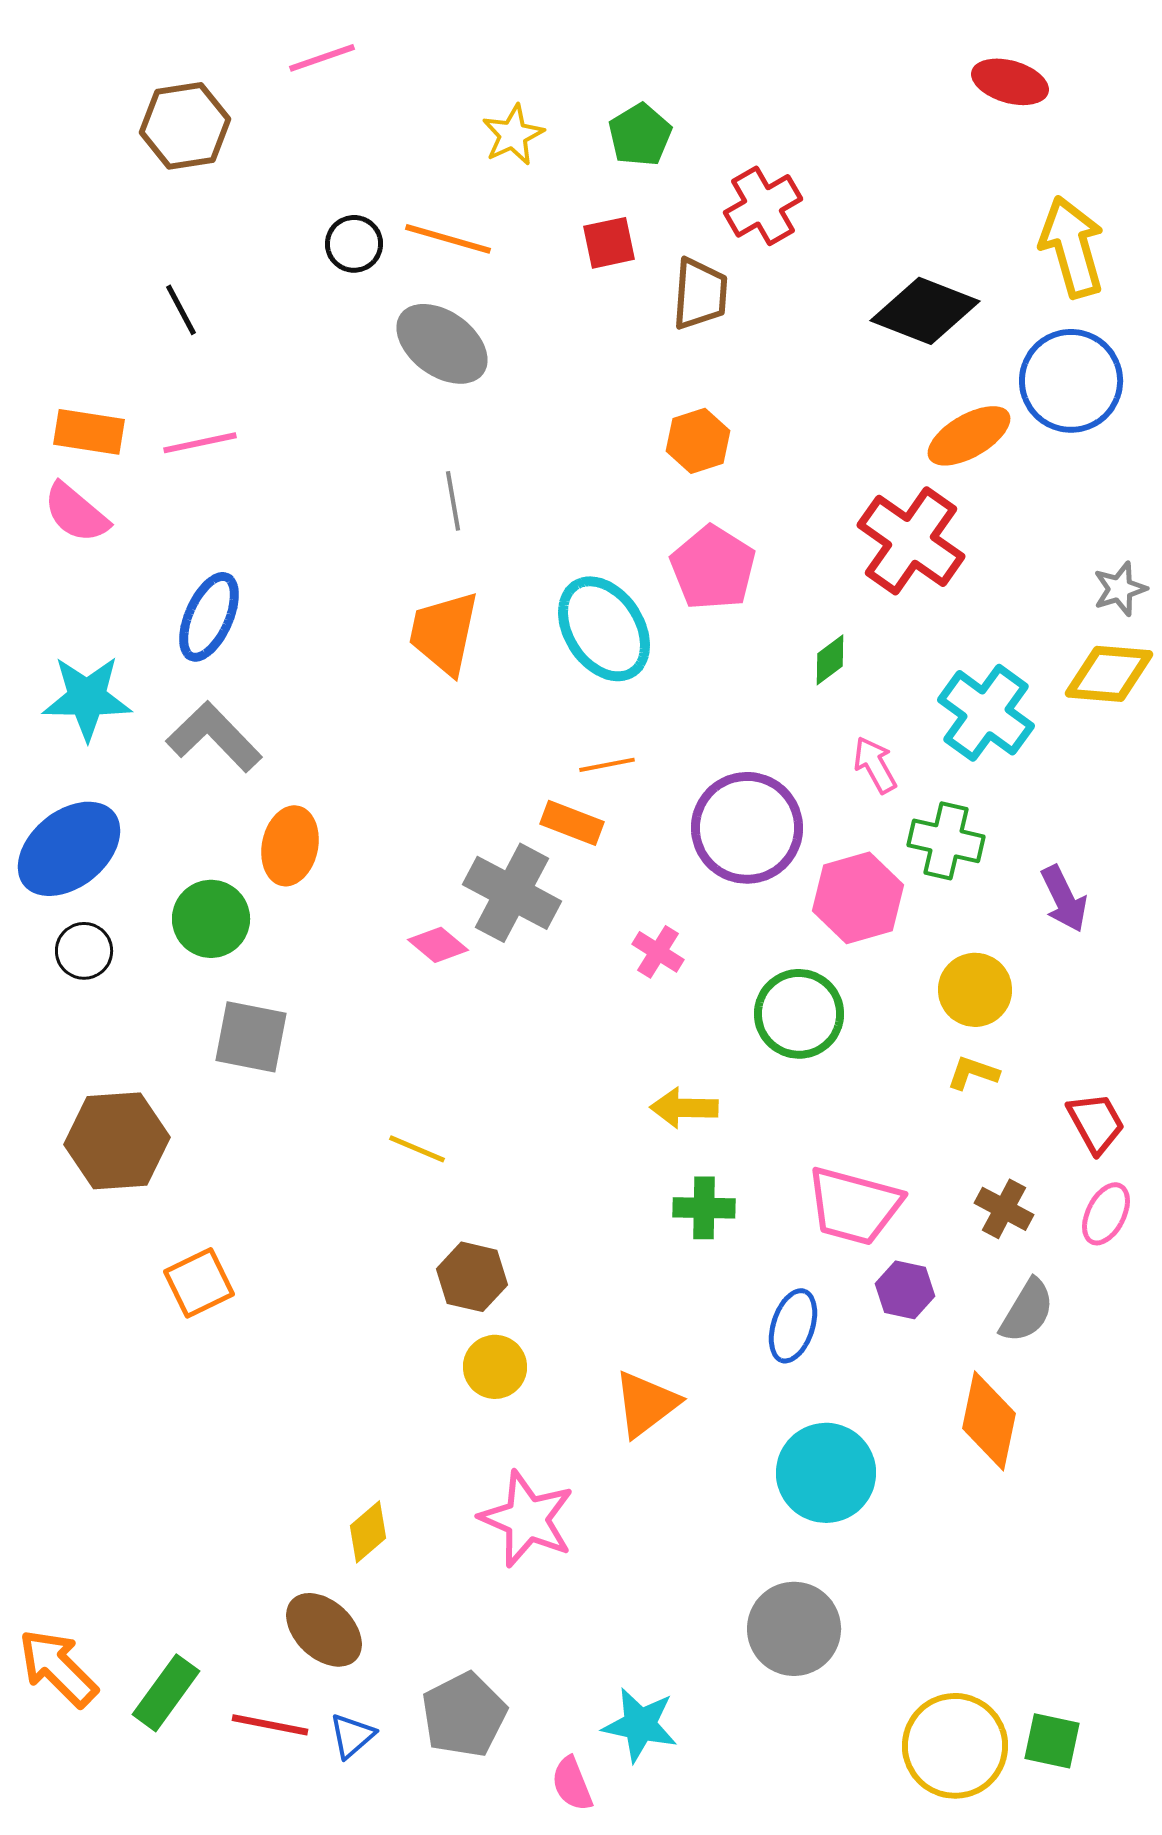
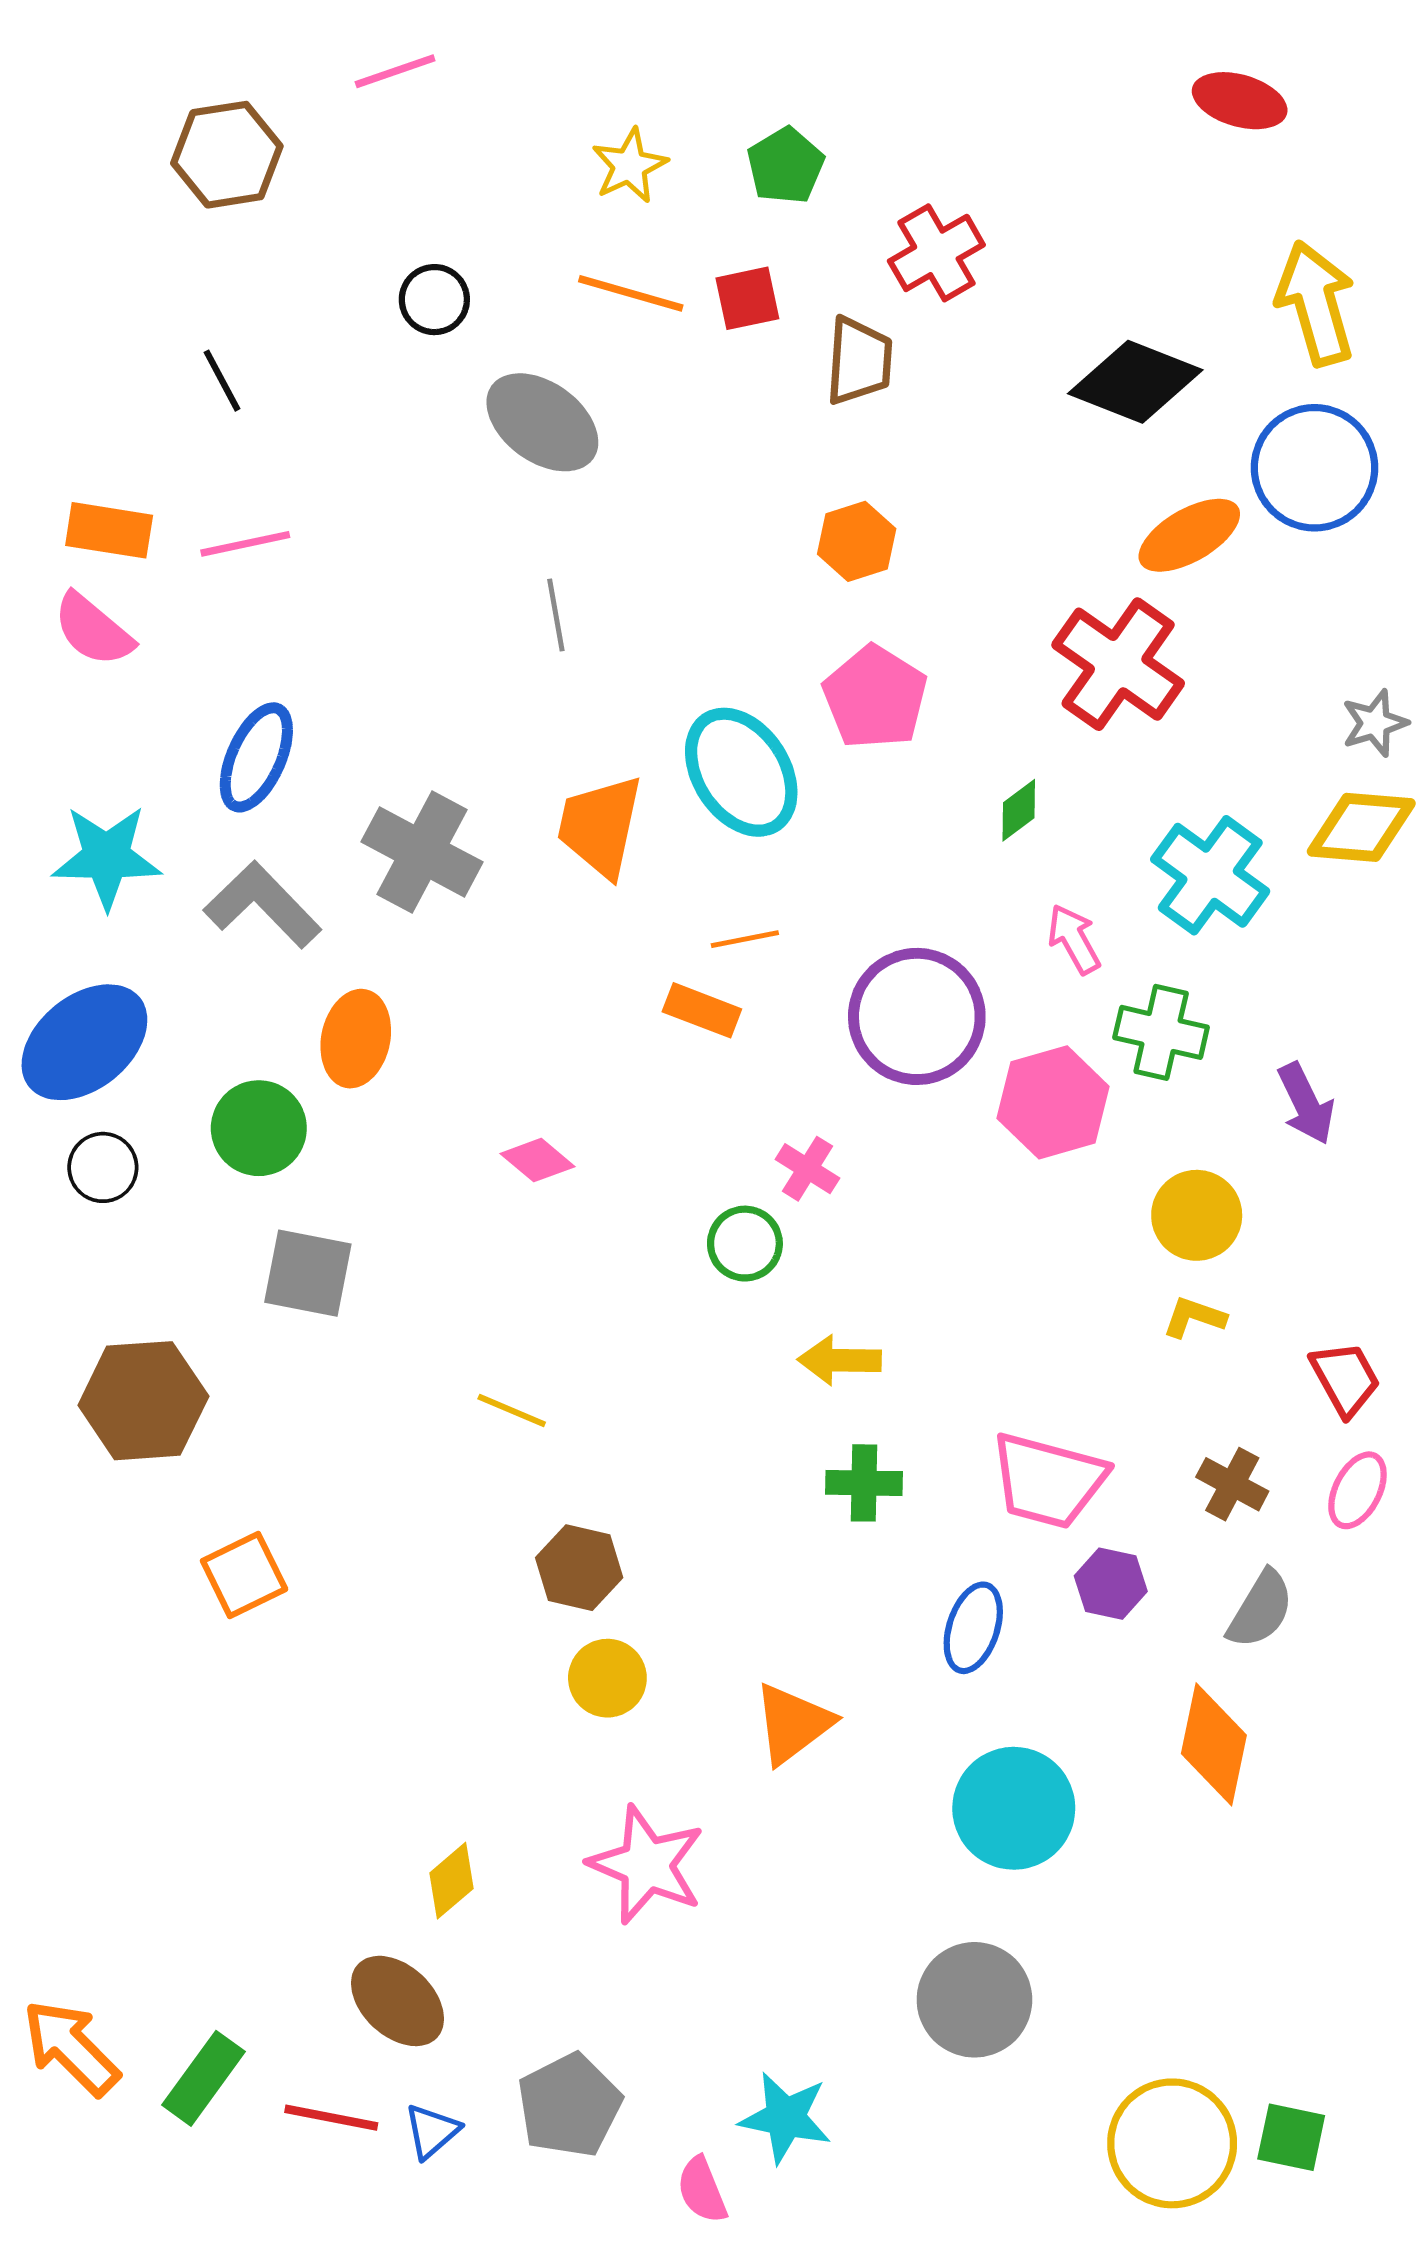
orange line: (448, 239) -> (631, 293), moved
orange trapezoid: (444, 633) -> (600, 826), moved
gray cross: (512, 893) -> (422, 852), moved
green circle: (799, 1014) -> (745, 1244), moved, size x0.7

